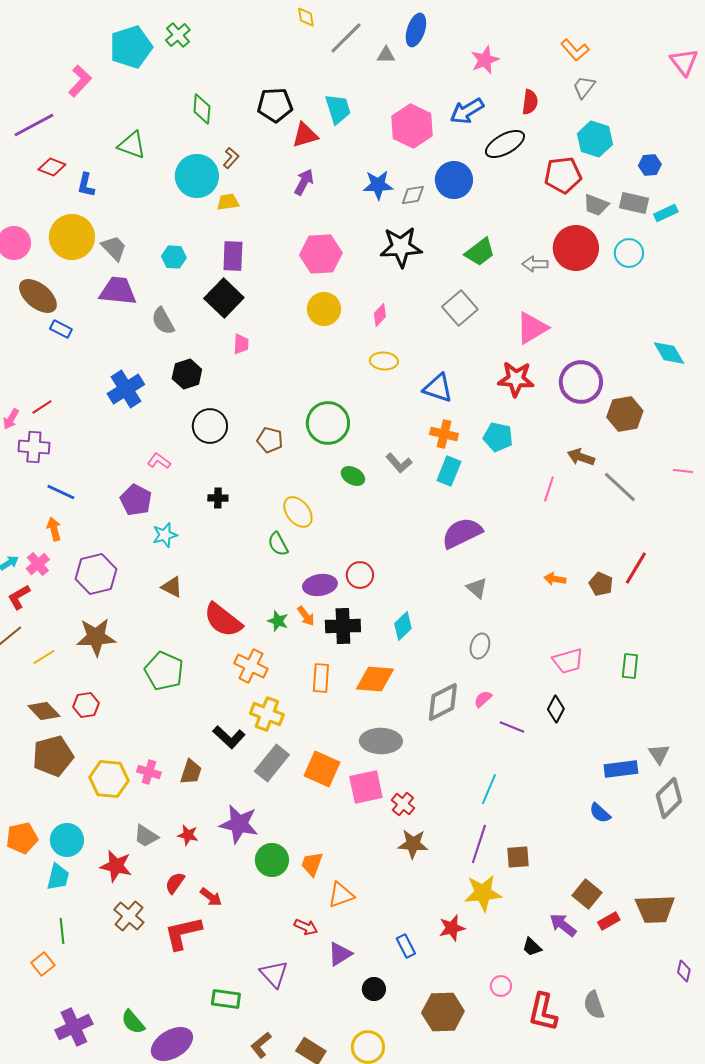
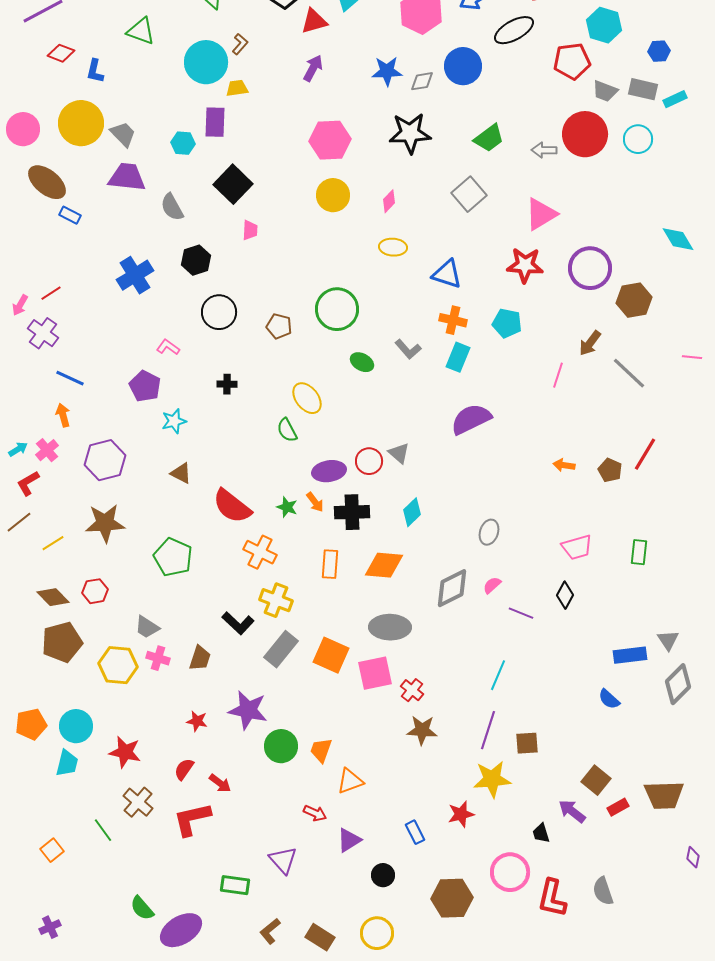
purple rectangle: (233, 256) -> (215, 122), moved
purple cross: (34, 447) -> (43, 333), turned 32
brown arrow: (581, 457) -> (590, 343), turned -72
gray triangle: (477, 588) -> (399, 453), moved
gray trapezoid: (146, 836) -> (147, 627), moved
green line: (62, 931) -> (103, 830), moved, turned -30
black trapezoid: (532, 947) -> (541, 833), turned 30
pink circle: (501, 986) -> (510, 872), size x1.8
purple cross: (74, 1027) -> (50, 927), moved, size x0.6

